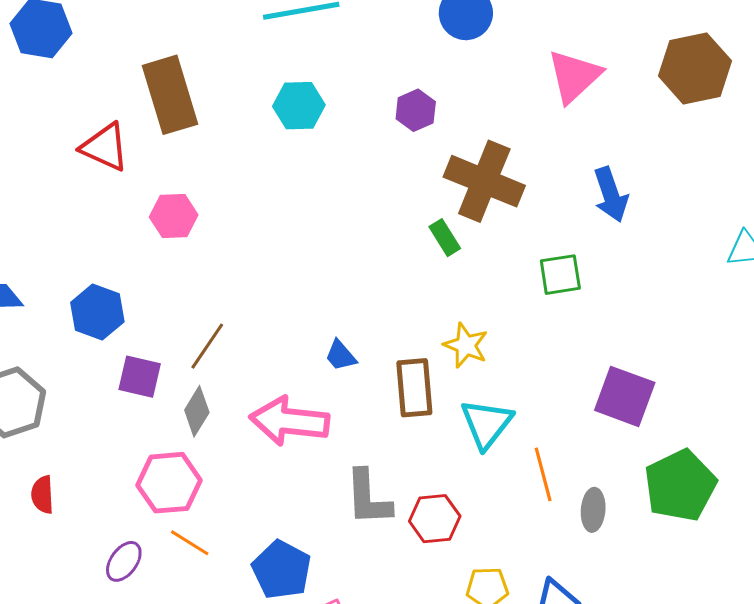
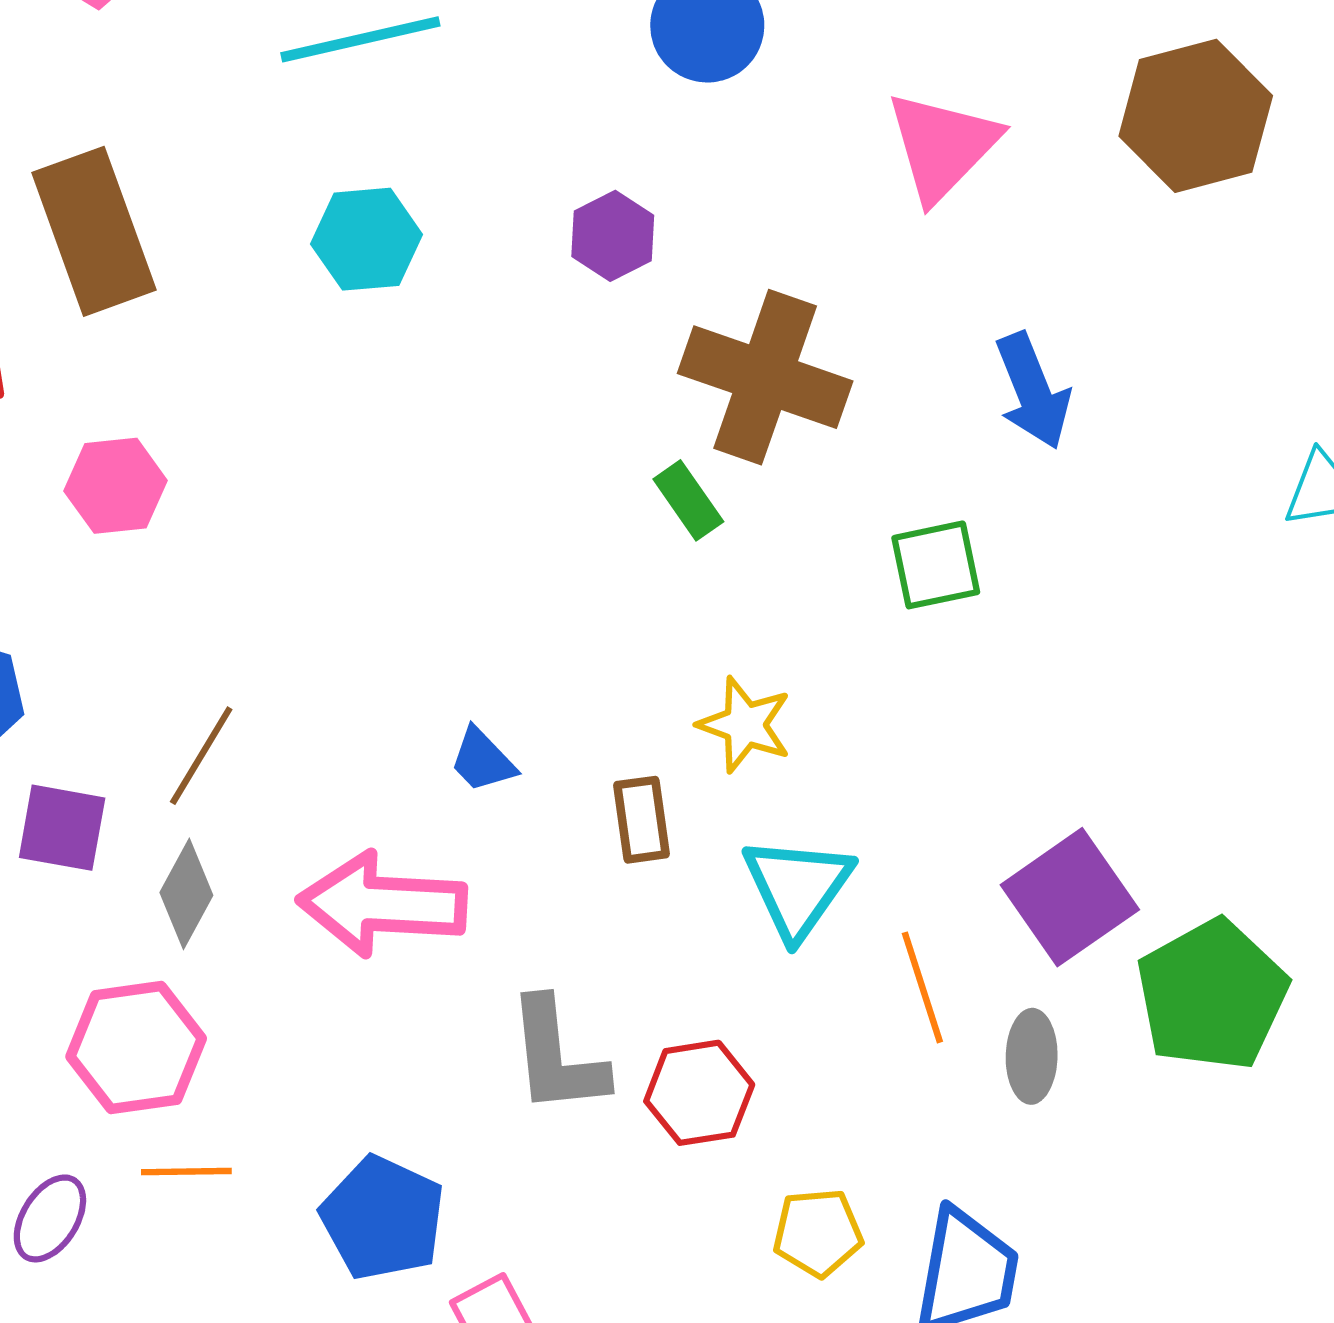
brown rectangle: (414, 388) -> (641, 820), size x0.7
purple square: (625, 396) -> (1070, 897), moved, turned 38
orange line: (190, 543) -> (186, 1172), turned -30

